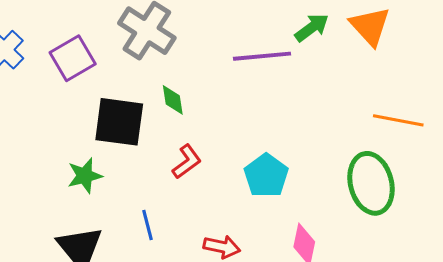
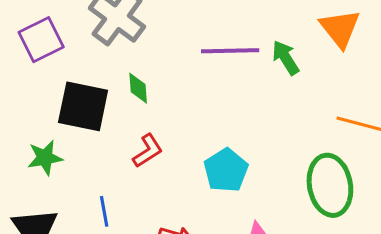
green arrow: (312, 28) -> (286, 58), moved, turned -90

